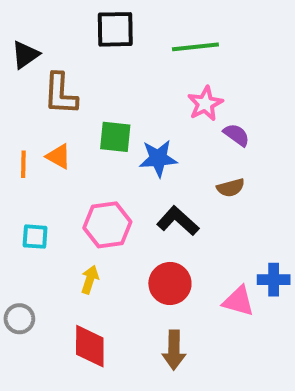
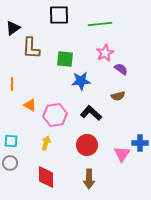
green square: (115, 137) -> (65, 59), moved
orange triangle: (59, 156) -> (30, 105), moved
cyan square: (35, 237) -> (11, 141), moved
pink triangle: (238, 301) -> (122, 154), turned 48

